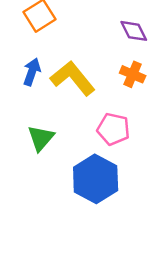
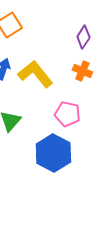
purple diamond: (134, 31) -> (83, 37), turned 60

